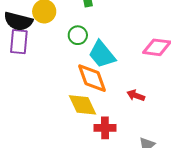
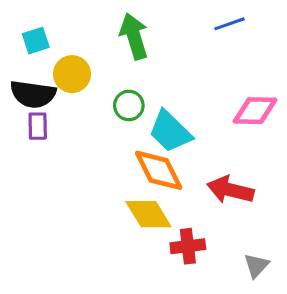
purple rectangle: (19, 42) -> (38, 126), size x0.7
red arrow: (136, 95) -> (230, 190), size x1.6

